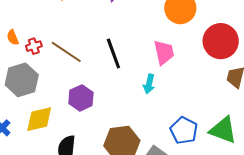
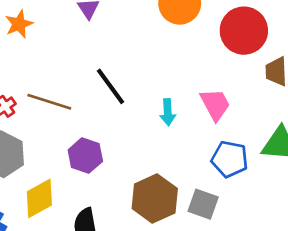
pink trapezoid: (164, 52) -> (215, 104), moved

